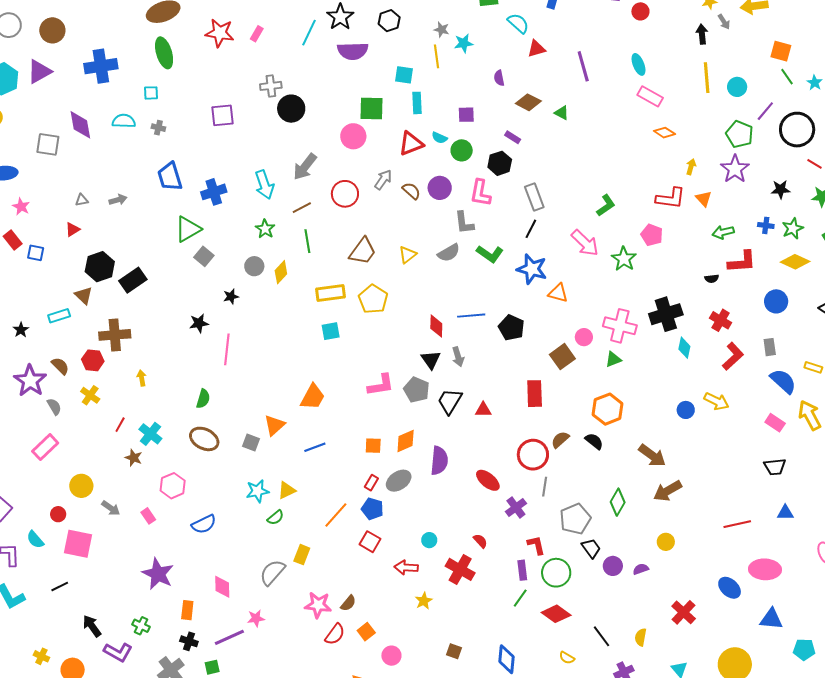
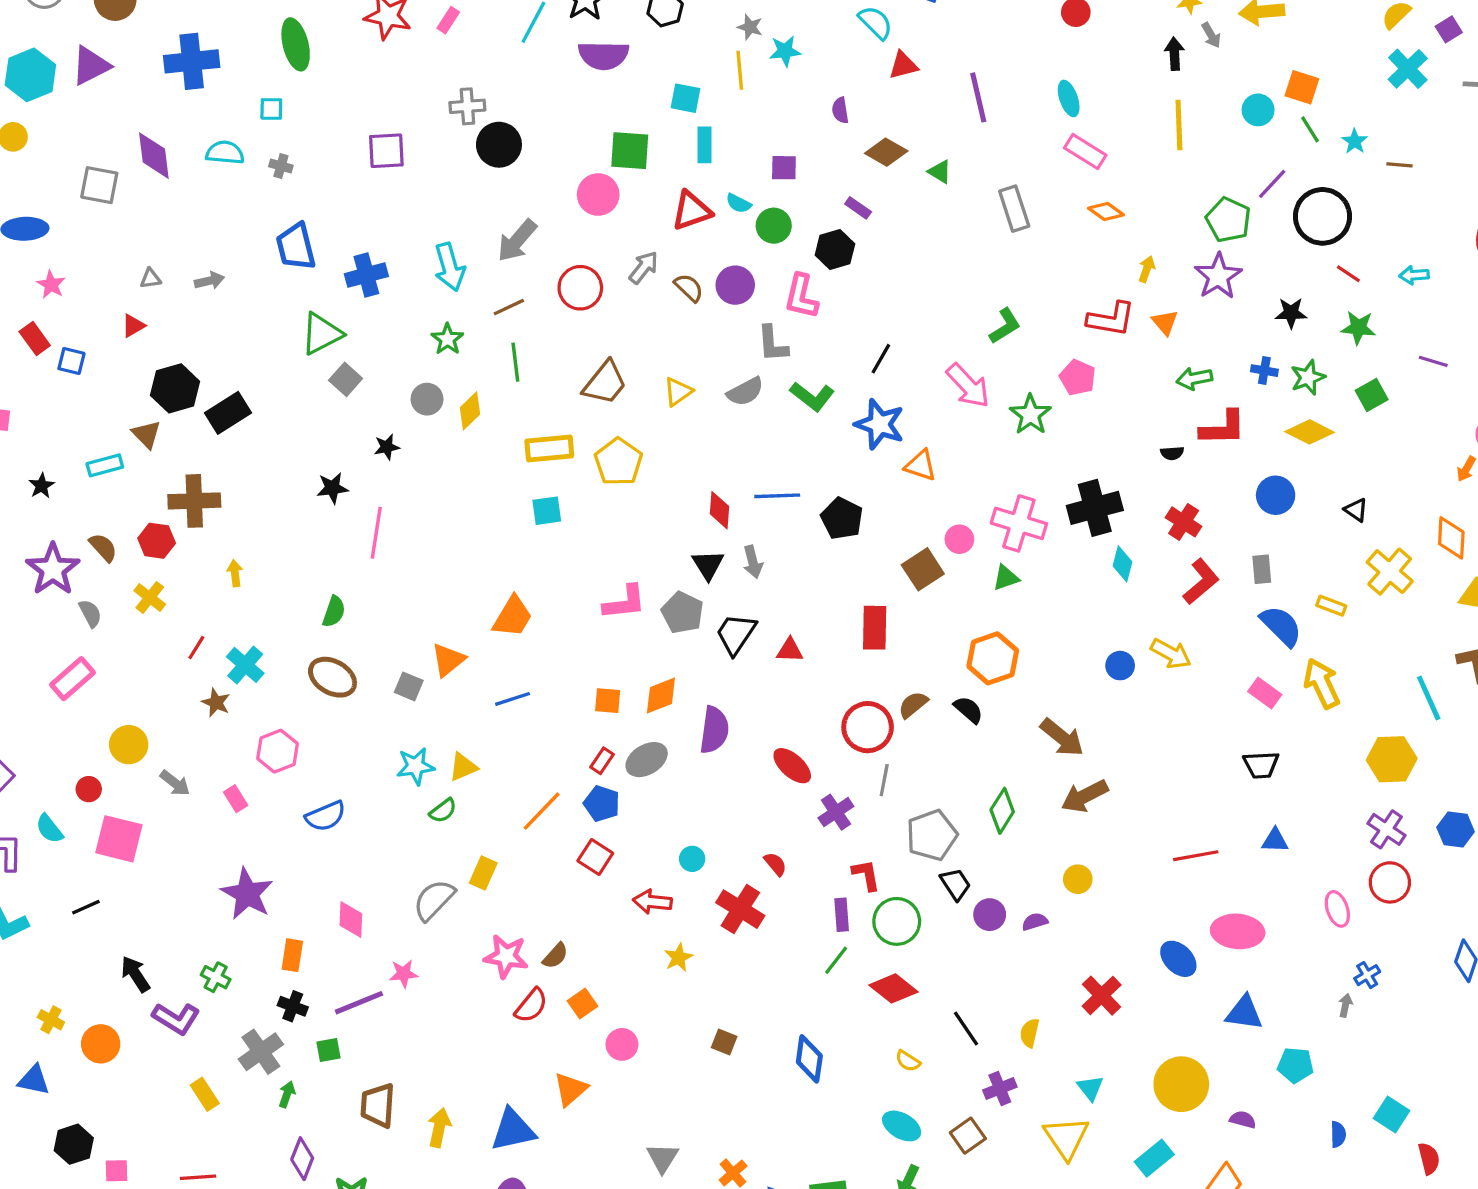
cyan circle: (737, 87) -> (1258, 110), moved
gray rectangle: (534, 197) -> (1014, 209), moved

